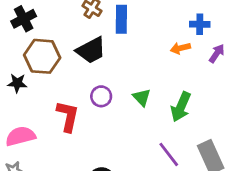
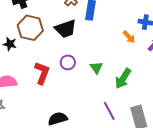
orange arrow: (180, 48) -> (129, 37), turned -128

